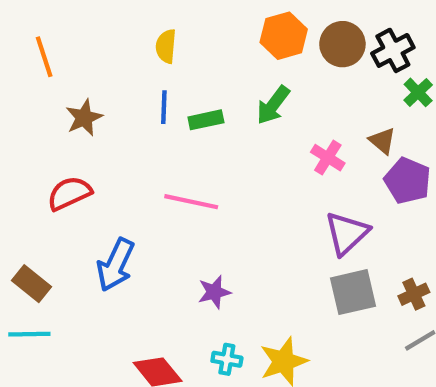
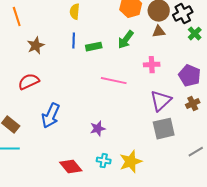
brown triangle: (382, 141) -> (159, 32), moved, turned -48
pink cross: (328, 158) -> (152, 65), turned -35
pink line: (191, 202) -> (114, 81), moved
brown cross: (414, 294) -> (193, 104), moved

